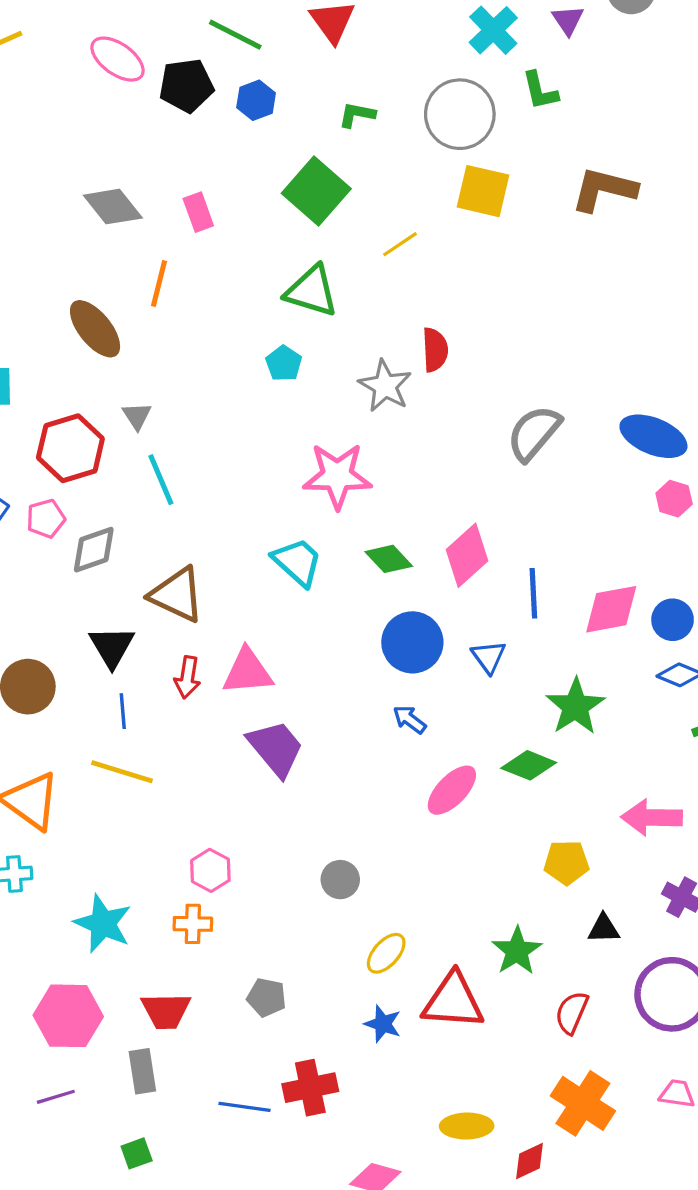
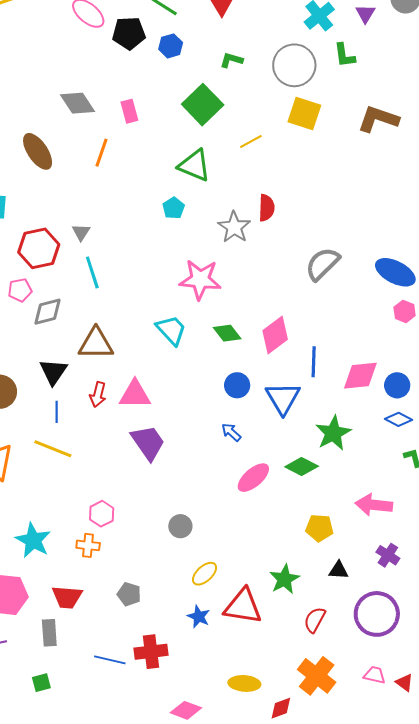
brown ellipse: (95, 329) -> (38, 151), moved
brown triangle: (177, 595) -> (96, 344), turned -30
blue circle: (412, 642) -> (237, 385), size x0.7
blue triangle: (489, 657) -> (283, 398), size x1.6

